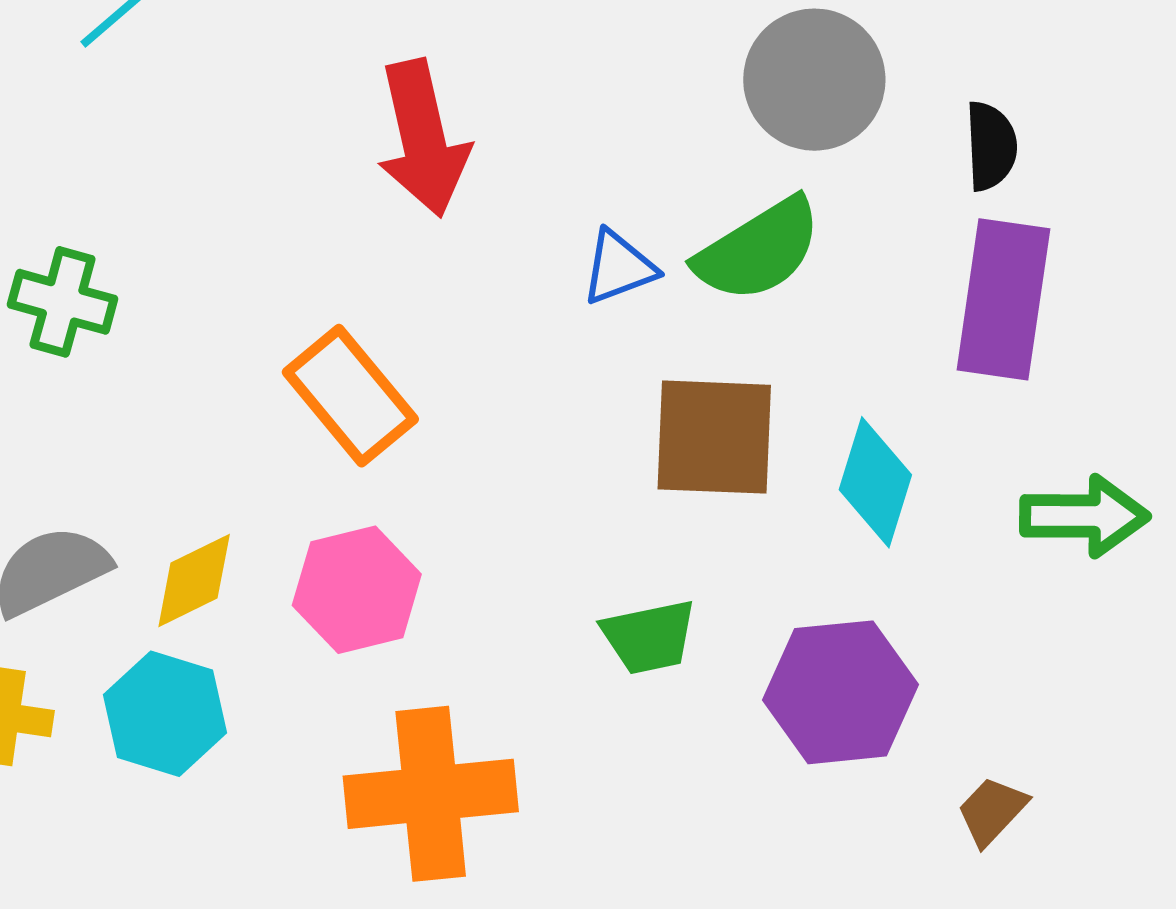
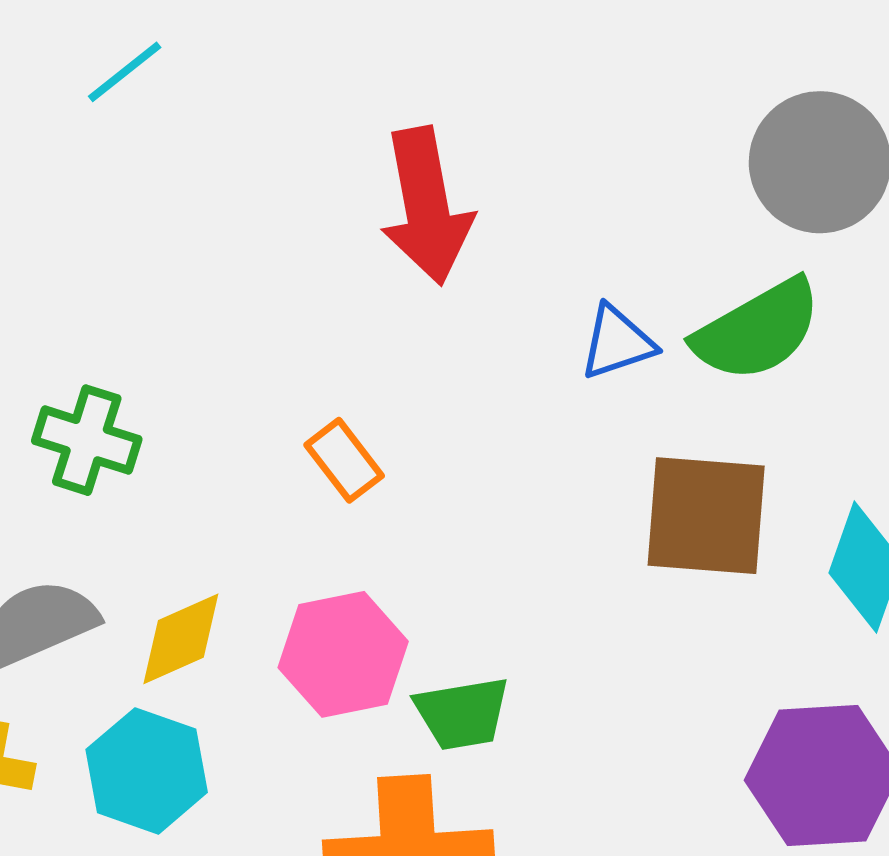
green cross: (63, 302) -> (87, 440), moved
orange rectangle: (350, 396) -> (344, 460), size x0.6
green trapezoid: (649, 637) -> (462, 713), moved

